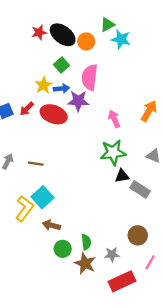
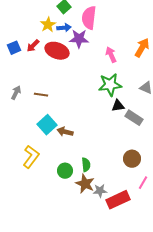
yellow L-shape: (25, 208) -> (31, 157), moved
brown arrow: (51, 225) -> (65, 132), moved
gray star: (112, 254) -> (100, 191), moved

